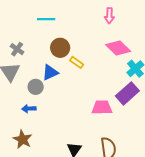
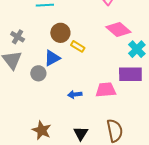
purple rectangle: (127, 93) -> (130, 74), turned 45
blue arrow: (29, 109) -> (75, 95), moved
brown star: (23, 139) -> (42, 130), moved

